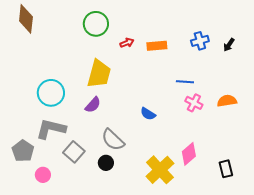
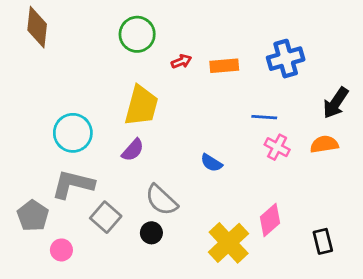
blue cross: (200, 41) -> (286, 59), size x1.4
black arrow: (229, 45) -> (336, 103), moved, size x1.6

